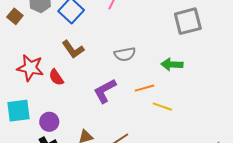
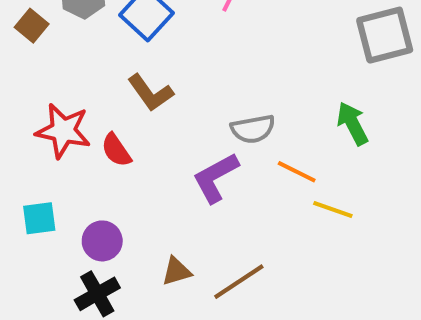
gray semicircle: (125, 54) -> (253, 129), moved
green arrow: (172, 64) -> (352, 124), turned 60
orange line: (145, 88) -> (297, 172), turned 42
cyan square: (18, 111) -> (39, 218), size x0.7

